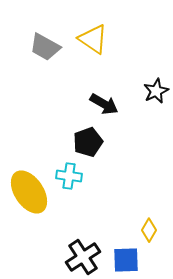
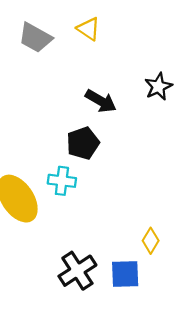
yellow triangle: (93, 39) -> (89, 29), size x0.7

